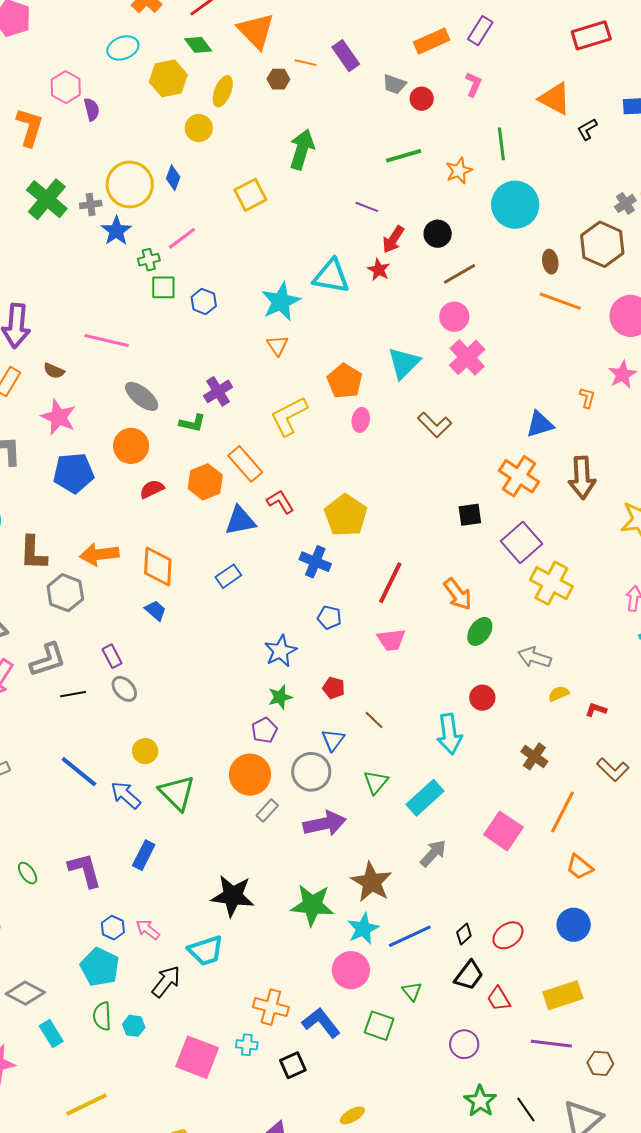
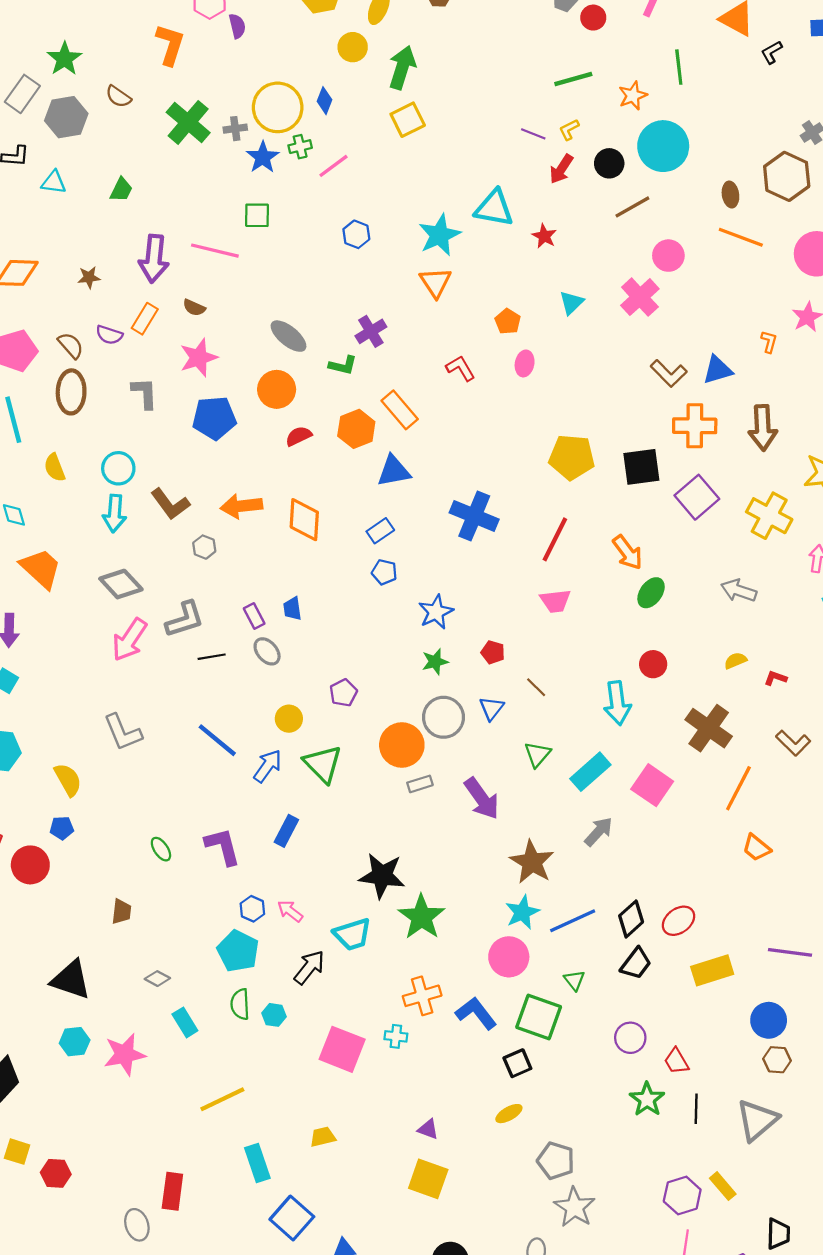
green arrow: (302, 149) -> (402, 67), moved
cyan circle: (515, 205) -> (663, 146), moved
green cross: (149, 260) -> (300, 147), moved
red star: (379, 270) -> (544, 236), moved
green square: (163, 287) -> (257, 215), moved
pink circle: (454, 317) -> (668, 256), moved
pink line: (107, 340) -> (215, 251), moved
orange triangle: (278, 345) -> (436, 282), size x1.4
cyan triangle: (404, 363) -> (572, 303), size x0.7
orange pentagon: (345, 381) -> (508, 321), size x0.7
yellow L-shape: (289, 416) -> (569, 130), moved, size x0.5
pink star: (58, 417) -> (199, 358), turned 30
brown L-shape: (435, 425) -> (669, 373), moved
orange cross: (519, 476) -> (695, 426), turned -33
red L-shape: (280, 502) -> (461, 368), moved
yellow pentagon: (346, 515) -> (572, 457), moved, turned -30
black square: (470, 515) -> (641, 467), size x1.5
brown L-shape: (33, 553) -> (170, 504), turned -39
blue cross: (315, 562) -> (474, 516), size x1.4
yellow cross: (551, 583) -> (769, 516), moved
gray hexagon: (65, 593) -> (204, 547), size x0.6
blue trapezoid: (155, 610) -> (292, 609), moved, turned -140
blue pentagon: (329, 618) -> (384, 572), moved
gray arrow: (535, 657) -> (739, 591), moved
purple pentagon: (264, 730) -> (343, 693), moved
brown cross: (534, 756) -> (709, 728), size x1.6
gray circle: (311, 772) -> (443, 717), moved
blue arrow: (126, 795) -> (268, 766), turned 84
gray rectangle: (267, 811) -> (420, 784), turned 30
purple arrow: (325, 824) -> (482, 799), turned 66
pink square: (503, 831) -> (652, 785), moved
green star: (312, 905) -> (422, 917), moved, turned 30
blue circle: (574, 925) -> (769, 1020), moved
black diamond: (464, 934) -> (631, 919), size x1.6
gray diamond: (25, 993) -> (157, 979), size x0.6
yellow rectangle: (563, 995) -> (712, 970), moved
red trapezoid: (499, 999) -> (676, 1061), moved
orange cross: (271, 1007) -> (422, 996), turned -32
green square: (379, 1026) -> (539, 1017), size x1.4
purple line: (551, 1044) -> (790, 952), moved
black square: (293, 1065) -> (517, 1063), moved
black line: (526, 1109) -> (696, 1109), turned 36

